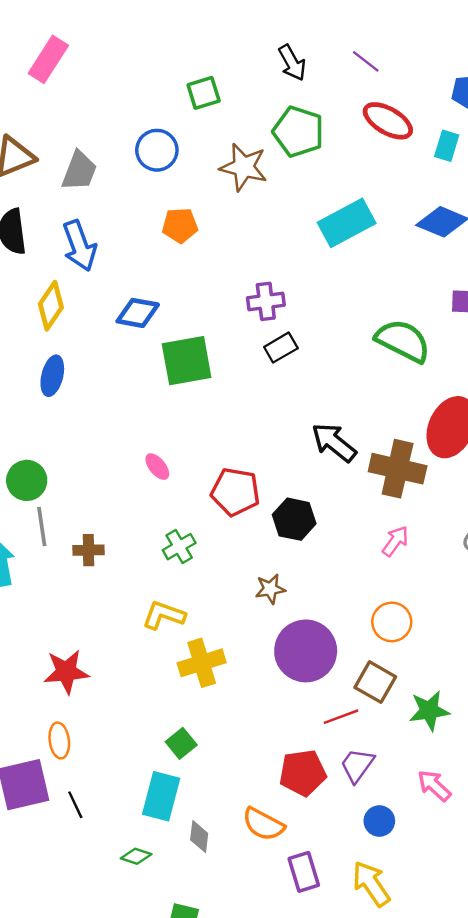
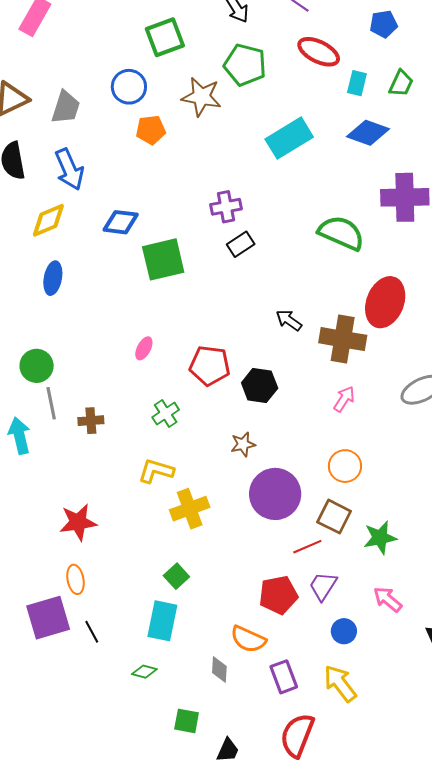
green square: (204, 93) -> (165, 37), size x1.4
cyan rectangle: (447, 146) -> (357, 83), moved
orange pentagon: (180, 225) -> (151, 130), moved
yellow diamond: (51, 306) -> (48, 220), turned 36
black arrow: (334, 442) -> (289, 320), size x0.7
pink ellipse: (157, 467) -> (144, 348), turned 70
gray diamond: (199, 837) -> (219, 669), moved

